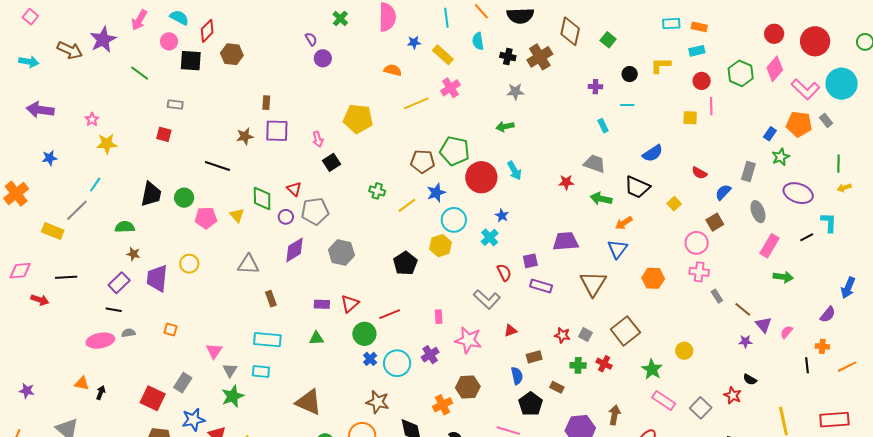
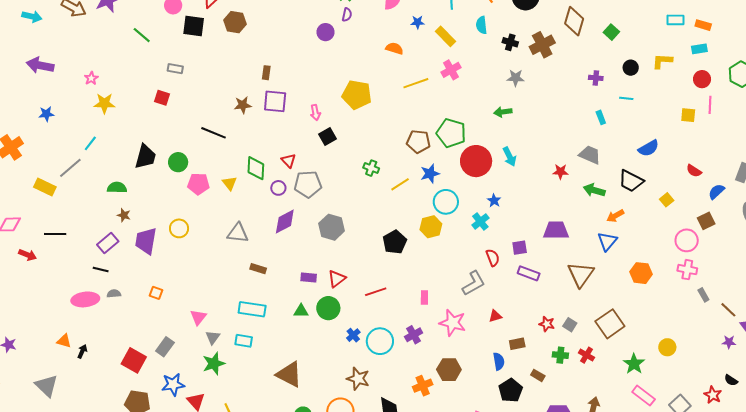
purple semicircle: (311, 39) -> (347, 15), moved, turned 40
brown rectangle: (271, 299) -> (258, 269), turned -56
gray L-shape: (487, 299) -> (474, 283), turned -76
green circle: (364, 334) -> (328, 308), moved

